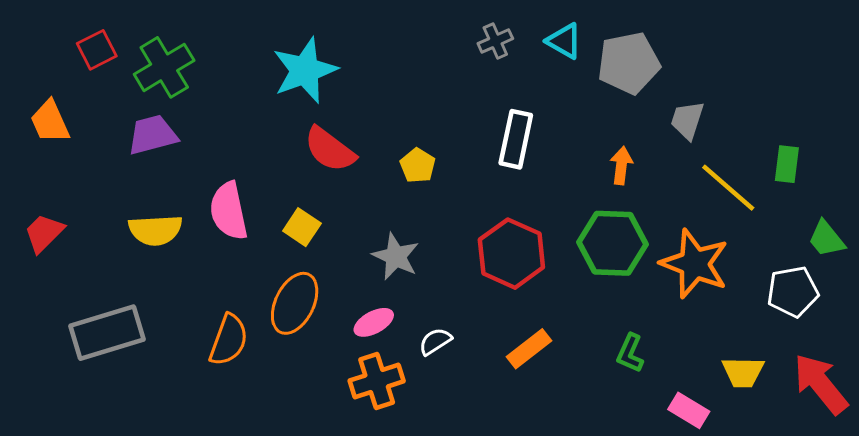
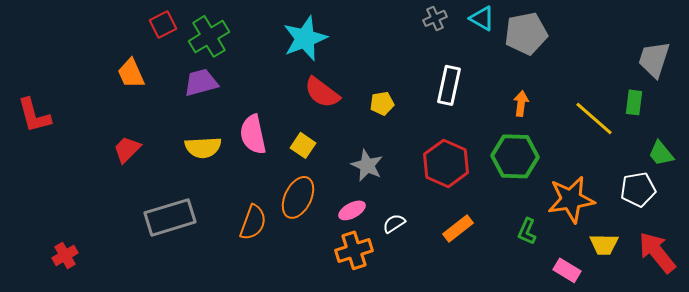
gray trapezoid: (687, 120) -> (654, 59), moved, size x1.4
yellow pentagon: (418, 166) -> (382, 103), turned 30
orange star: (695, 264) -> (571, 199), moved, turned -30

